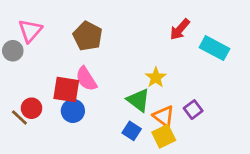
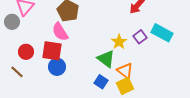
cyan rectangle: (215, 48) -> (162, 33), moved
pink semicircle: (86, 79) -> (60, 32), moved
red circle: (31, 108) -> (26, 52), moved
purple square: (193, 110) -> (140, 37), moved

